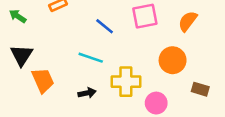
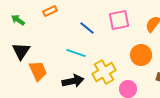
yellow cross: (126, 82) -> (104, 72), turned -30
black arrow: (87, 93) -> (73, 81), size x1.5

